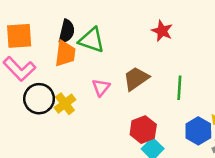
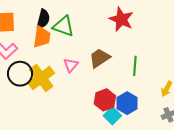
red star: (162, 31) -> (121, 19), size x1.4
yellow cross: (65, 104) -> (41, 78), size x1.5
blue hexagon: (198, 131) -> (127, 103), moved

